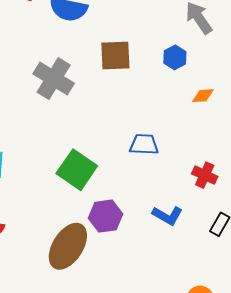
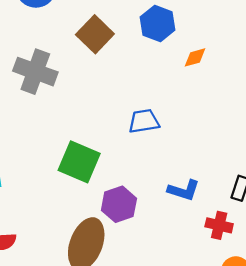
brown square: (115, 55) -> (95, 34), turned -32
blue hexagon: (175, 57) -> (158, 24), size x1.4
red cross: (205, 175) -> (219, 225), moved

